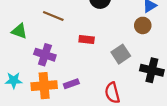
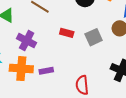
gray square: (121, 54) -> (94, 37), moved

